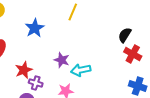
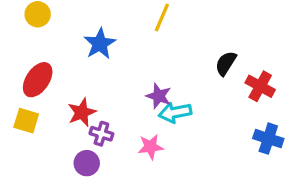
black semicircle: (125, 35) -> (226, 63), moved
purple star: (62, 60) -> (159, 96), moved

